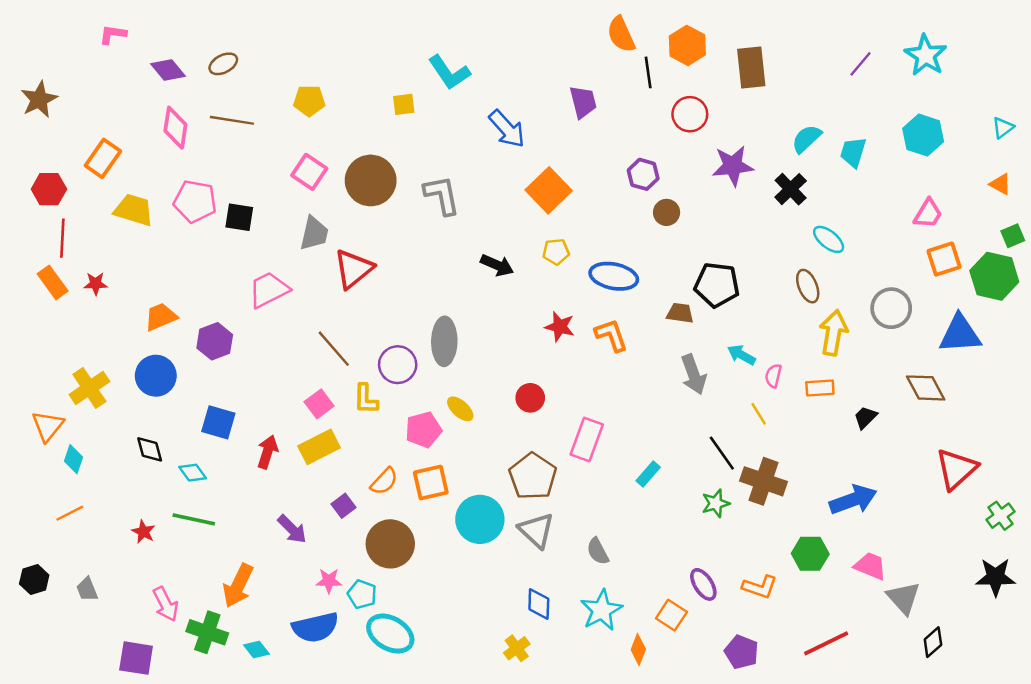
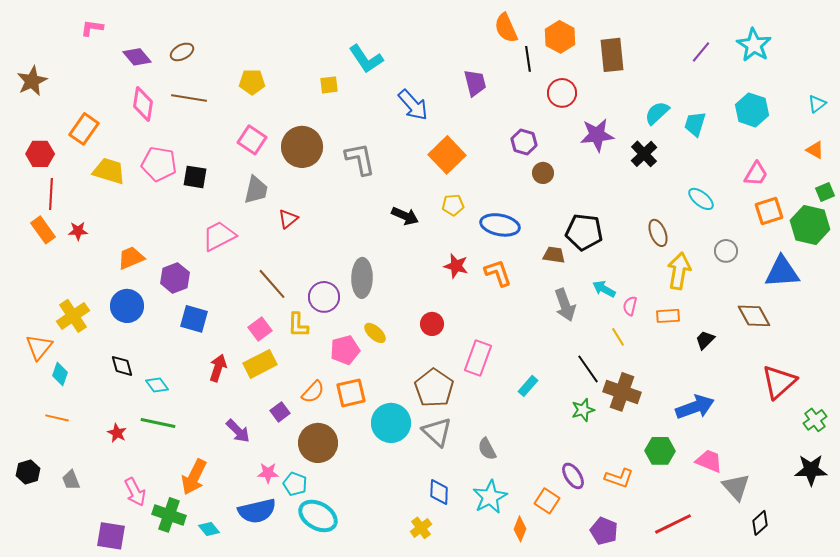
cyan ellipse: (829, 239) -> (701, 199), moved
red triangle: (353, 269) -> (288, 219), size x0.6
gray circle: (891, 308) -> (726, 251), size x0.7
blue square: (218, 422) -> (194, 319), moved
orange line: (70, 513) -> (57, 418), turned 40

